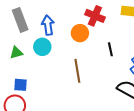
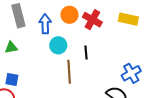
orange circle: (80, 33) -> (69, 15), moved
cyan circle: (42, 47) -> (58, 45), moved
black line: (110, 49) -> (86, 52), moved

